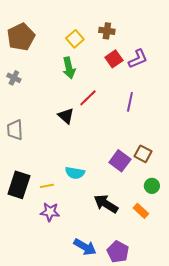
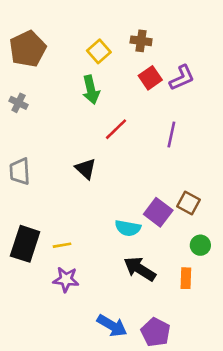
black triangle: (66, 116) -> (86, 169), moved
cyan semicircle: (75, 173) -> (128, 228), moved
orange rectangle: (141, 211) -> (186, 278), turned 49

